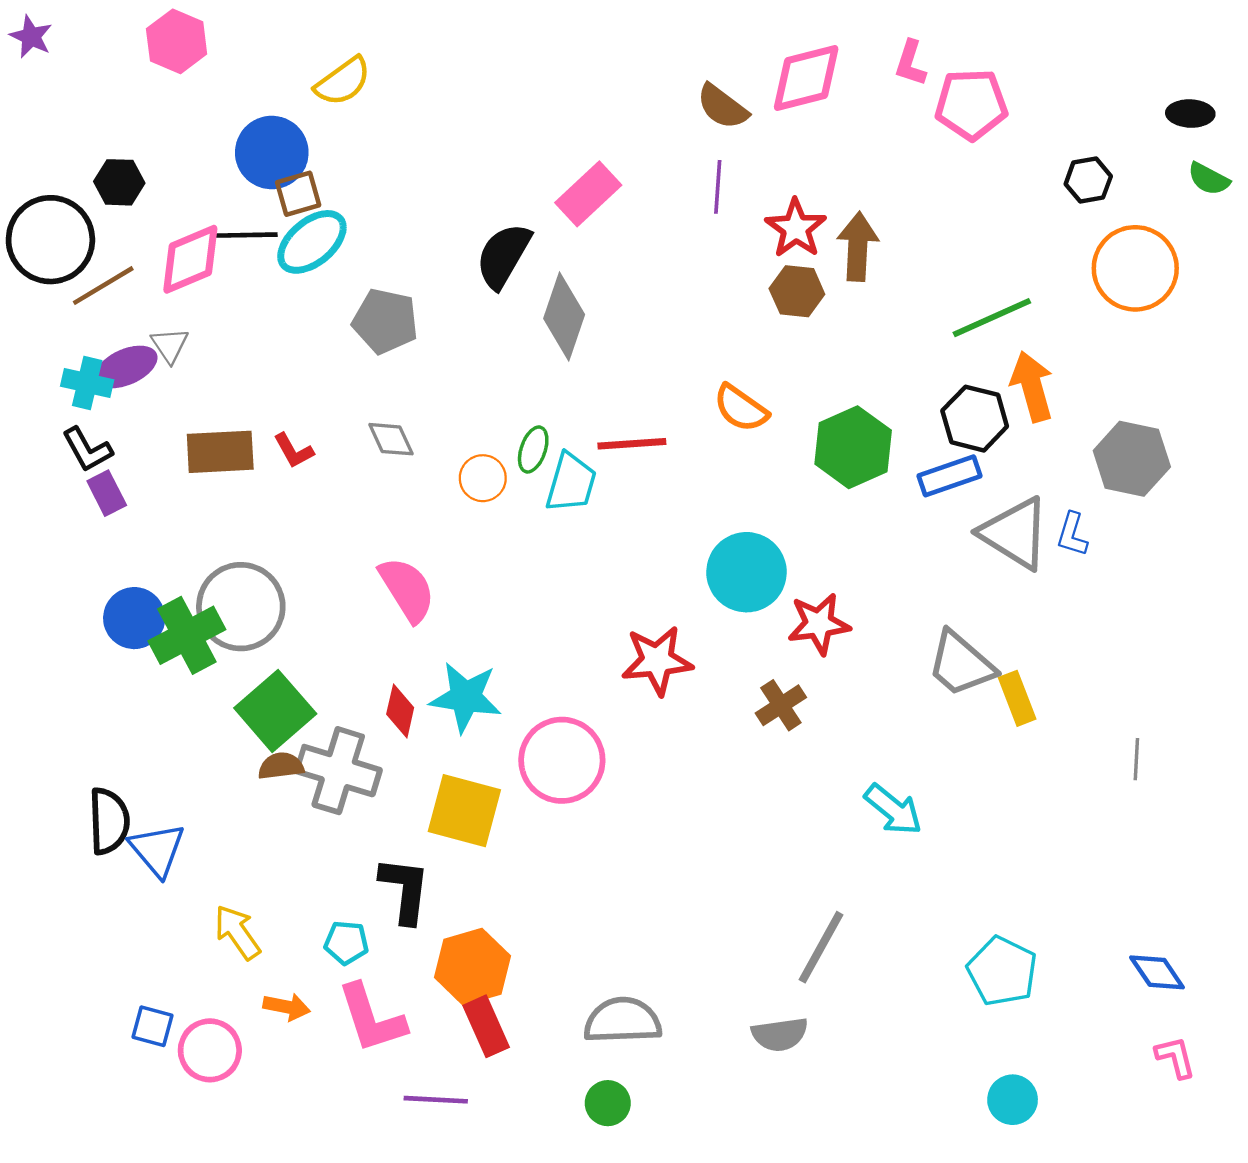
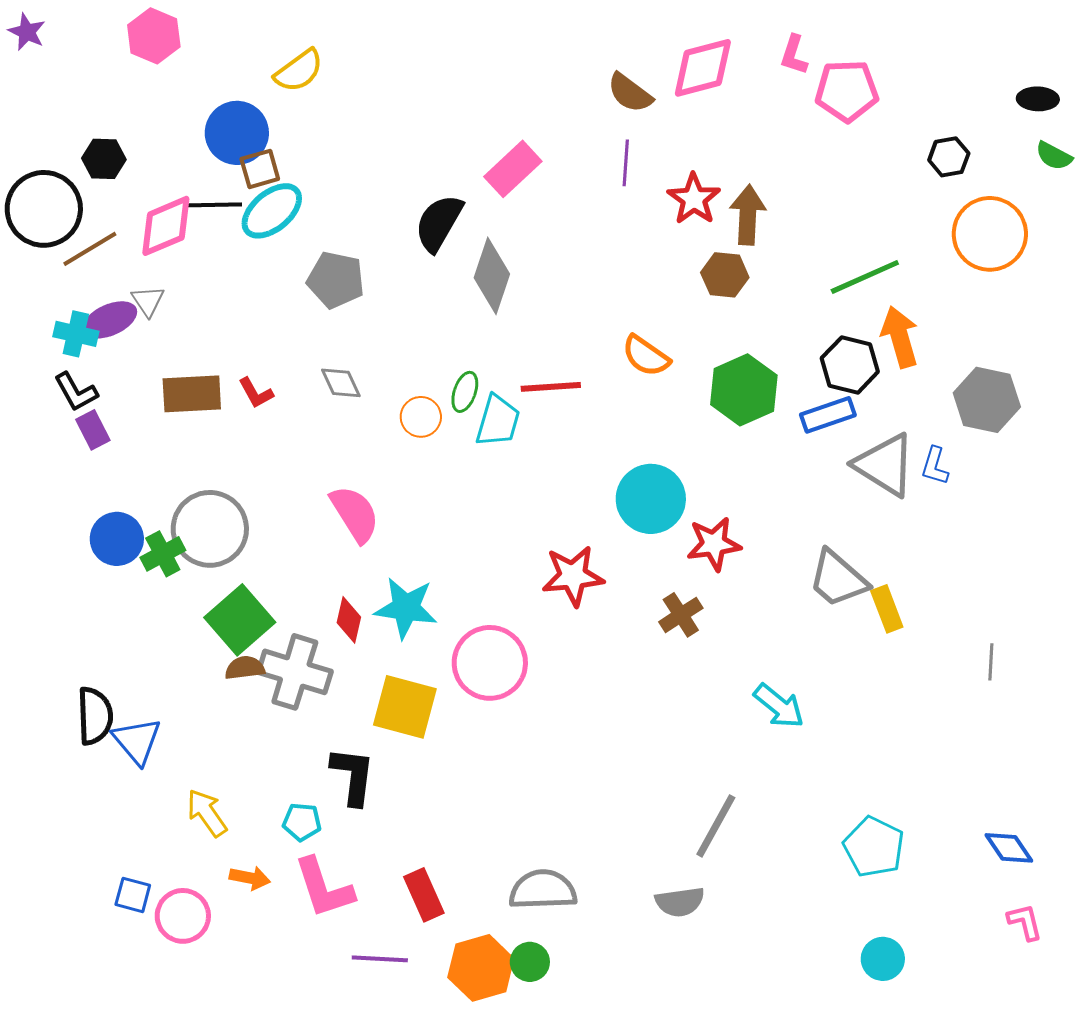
brown hexagon: (797, 291) -> (725, 275), moved
green cross: (187, 635) -> (163, 554), size x0.7
orange hexagon: (472, 967) -> (481, 968), moved

